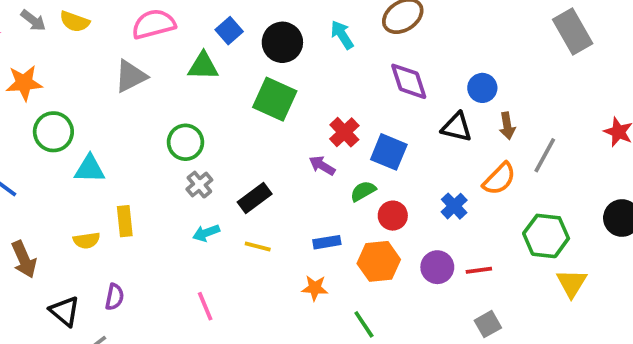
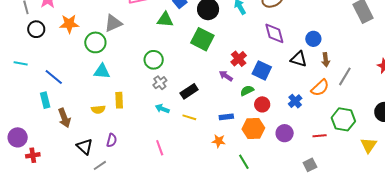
gray triangle: (131, 76) -> (113, 23), moved
green circle: (53, 132) -> (95, 42), moved
cyan arrow: (206, 233) -> (162, 109), turned 40
red line: (479, 270) -> (320, 136), moved
yellow triangle: (572, 283) -> (369, 145), moved

